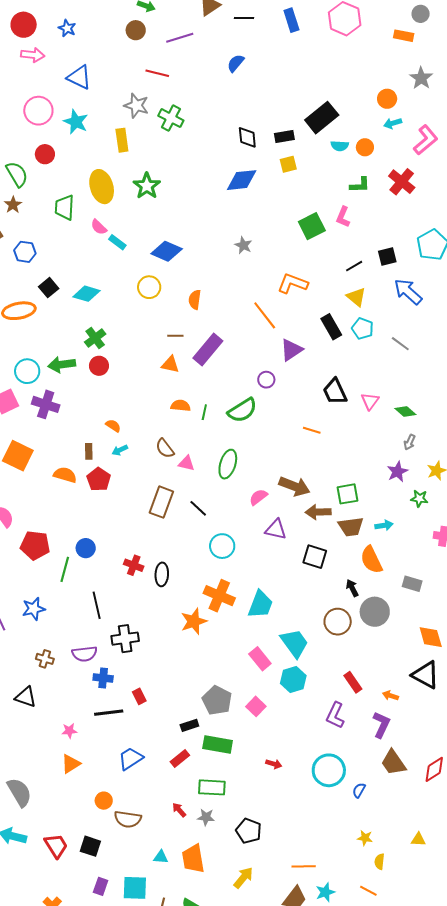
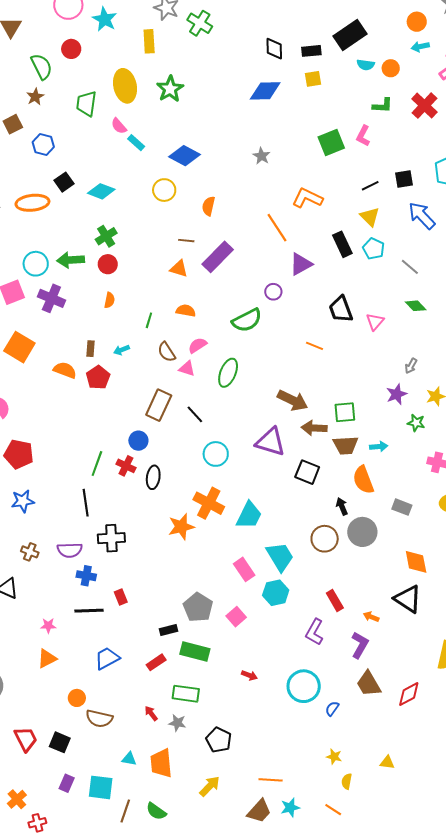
green line: (204, 412) -> (149, 320), moved
green diamond: (405, 412) -> (416, 306), moved
orange semicircle: (113, 426) -> (109, 300), moved, turned 63
pink semicircle: (258, 497) -> (197, 345), moved
purple triangle: (276, 529) -> (270, 442), size x1.4
red pentagon: (35, 545) -> (19, 454), moved
blue circle: (86, 548) -> (138, 441), moved
green line: (65, 569) -> (97, 463), moved

